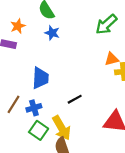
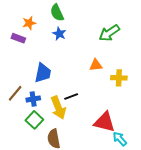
orange triangle: (112, 59) -> (96, 65), moved
yellow arrow: (61, 128) -> (58, 108), moved

